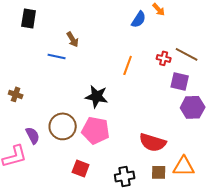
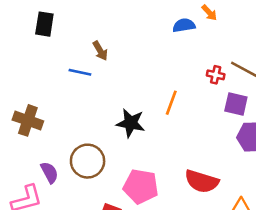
blue semicircle: (139, 19) -> (184, 25), turned -132
orange line: (128, 65) -> (171, 103), moved
brown cross: (16, 94) -> (28, 120), size x1.6
pink pentagon: (96, 130) -> (141, 186), moved

